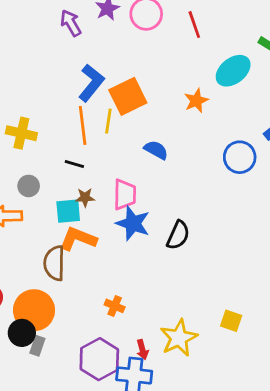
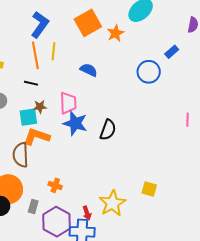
orange square: (128, 96) -> (88, 23), moved
orange cross: (115, 306) -> (55, 185), moved
gray rectangle: (37, 346) -> (33, 206), moved

